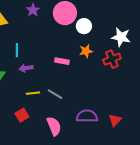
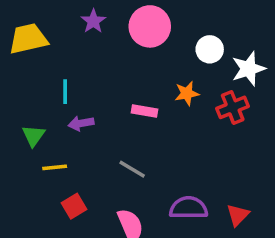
white circle: (84, 26) -> (210, 49), moved
white star: (121, 37) -> (248, 69), turned -30
yellow line: (33, 93) -> (55, 167), moved

